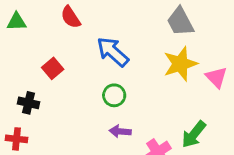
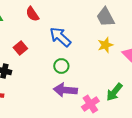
yellow star: (180, 64) -> (105, 45), size x0.7
purple arrow: (120, 131) -> (65, 90), size x1.6

